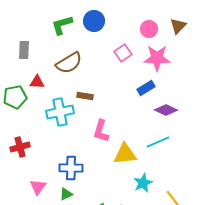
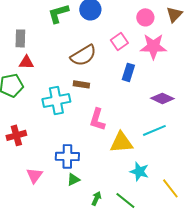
brown semicircle: (69, 63) -> (83, 55), moved
red triangle: (37, 82) -> (26, 62), moved
blue rectangle: (146, 88) -> (128, 72), moved, turned -42
cyan star: (143, 183) -> (139, 171), turned -30
green triangle: (66, 194) -> (73, 179), moved

